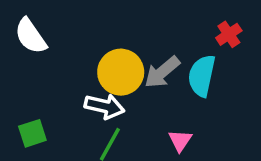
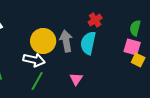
red cross: (229, 34) -> (95, 20), moved
gray arrow: (162, 72) -> (66, 41), turned 120

